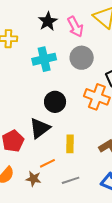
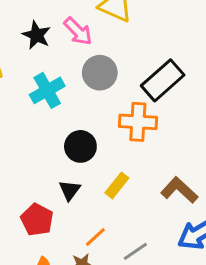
black triangle: (40, 128) -> (70, 190), size x0.7
yellow rectangle: (70, 144) -> (117, 185), moved, turned 54

